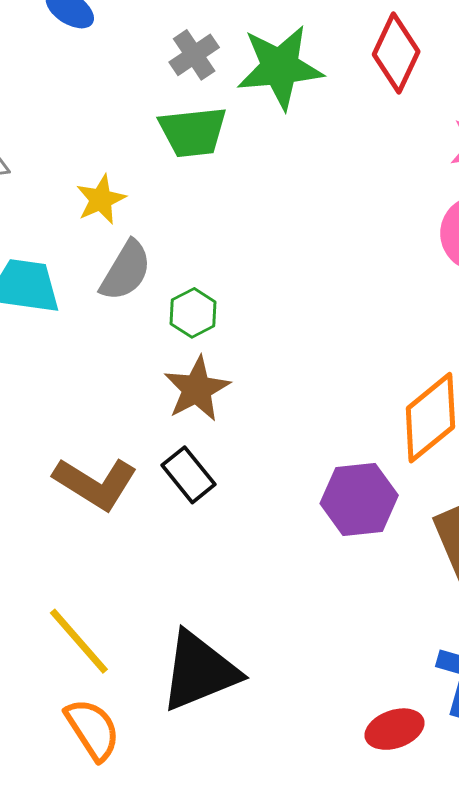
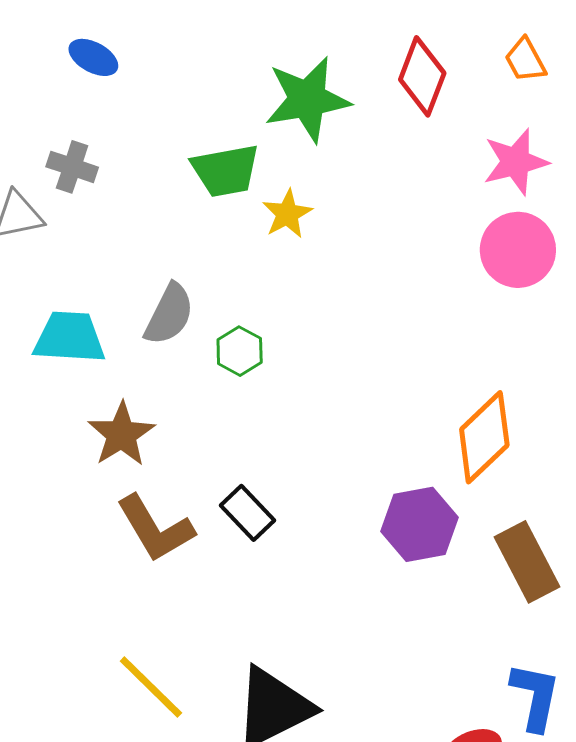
gray cross: (194, 55) -> (72, 167), moved, turned -33
yellow star: (101, 199) -> (287, 214), moved
brown star: (197, 389) -> (121, 434), moved
brown L-shape: (95, 483) -> (155, 529), turned 32

